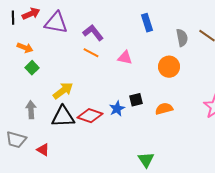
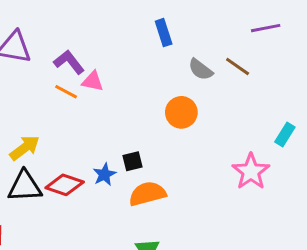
blue rectangle: (147, 23) -> (164, 33), moved
gray semicircle: (182, 38) -> (201, 69), turned 138
pink triangle: (125, 58) -> (93, 81), moved
orange semicircle: (164, 109) -> (147, 194), moved, size x1.4

